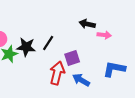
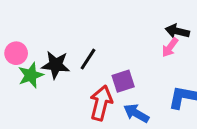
black arrow: (87, 24) -> (177, 31), moved
pink arrow: (104, 35) -> (170, 47), turned 120

